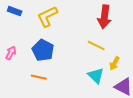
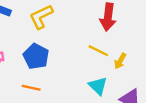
yellow arrow: (114, 63) -> (120, 61), moved

